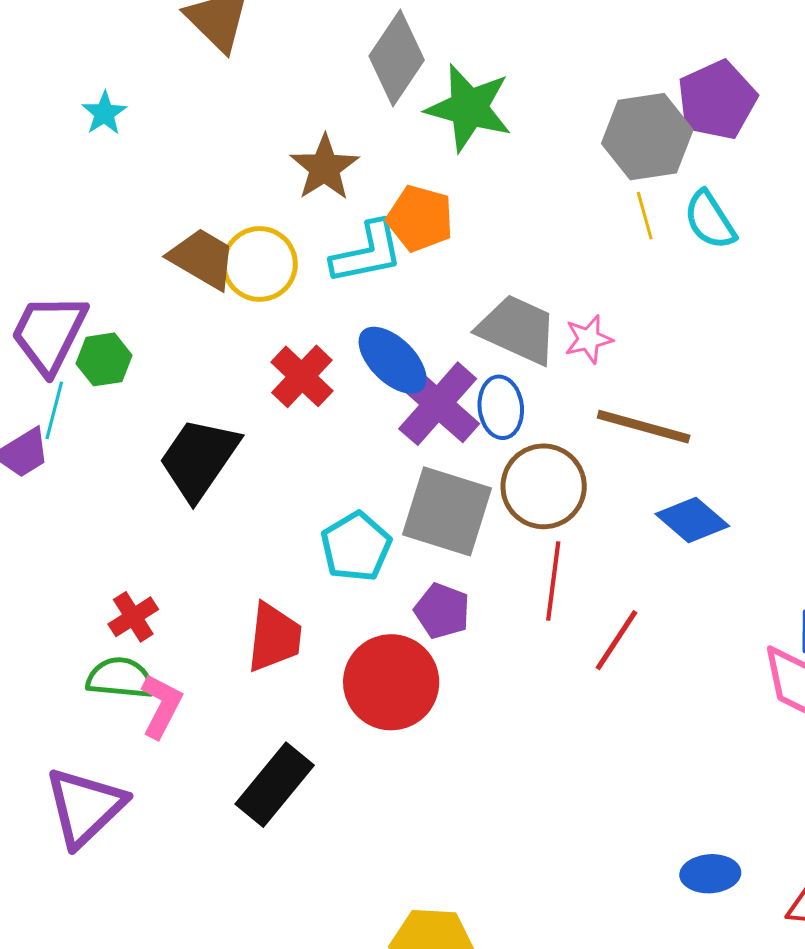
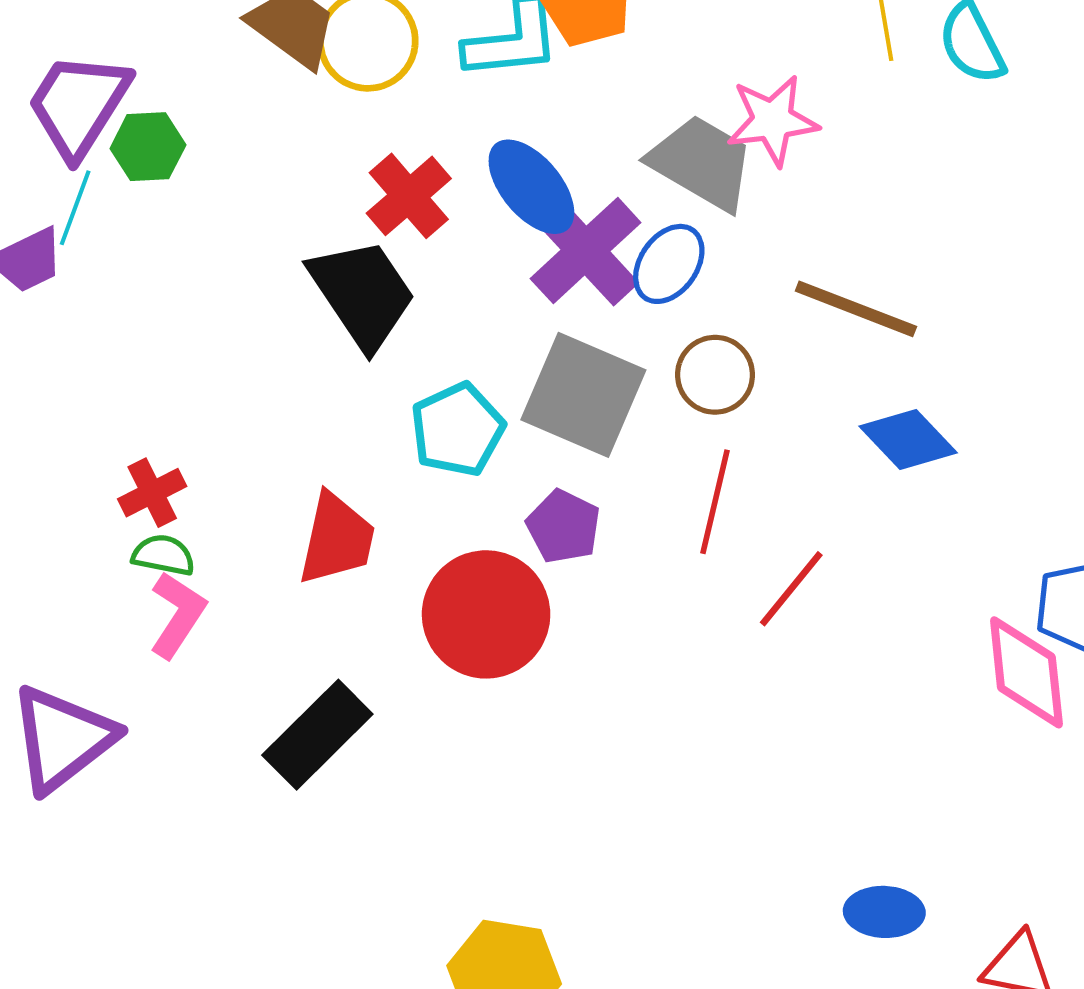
pink star: (589, 339) -> (773, 120), moved, size x1.4
blue ellipse: (501, 407) -> (669, 264), turned 36
black trapezoid: (199, 459) -> (362, 294), moved, turned 106
brown circle: (544, 486) -> (715, 375), size x0.7
green semicircle: (120, 678) -> (163, 555), moved, size x0.7

